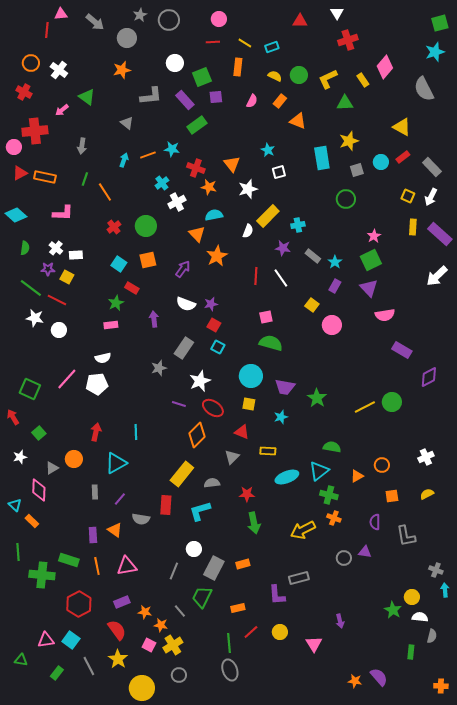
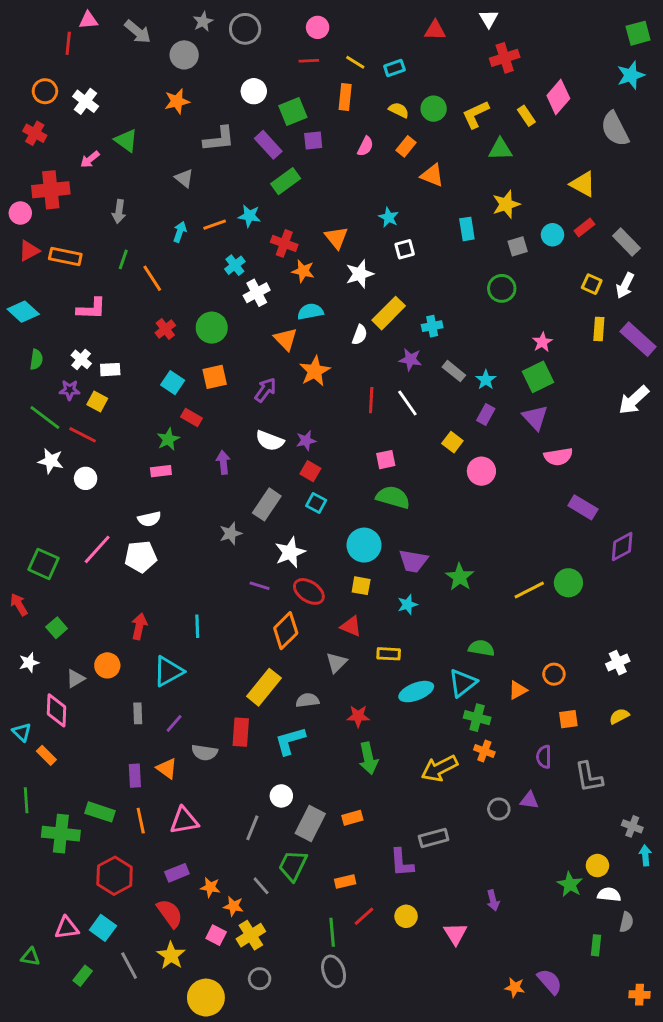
cyan rectangle: (322, 158) -> (467, 229), size x0.7

